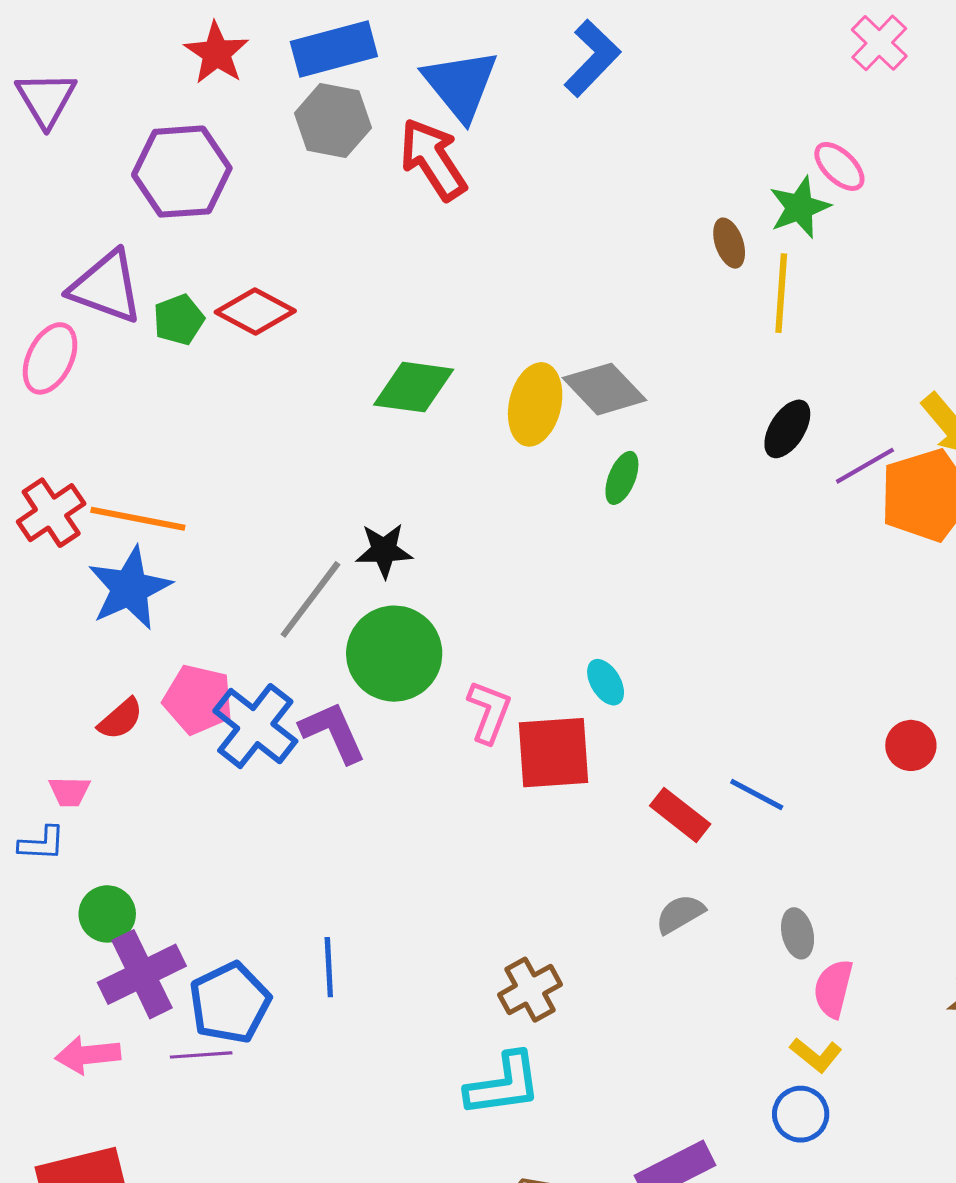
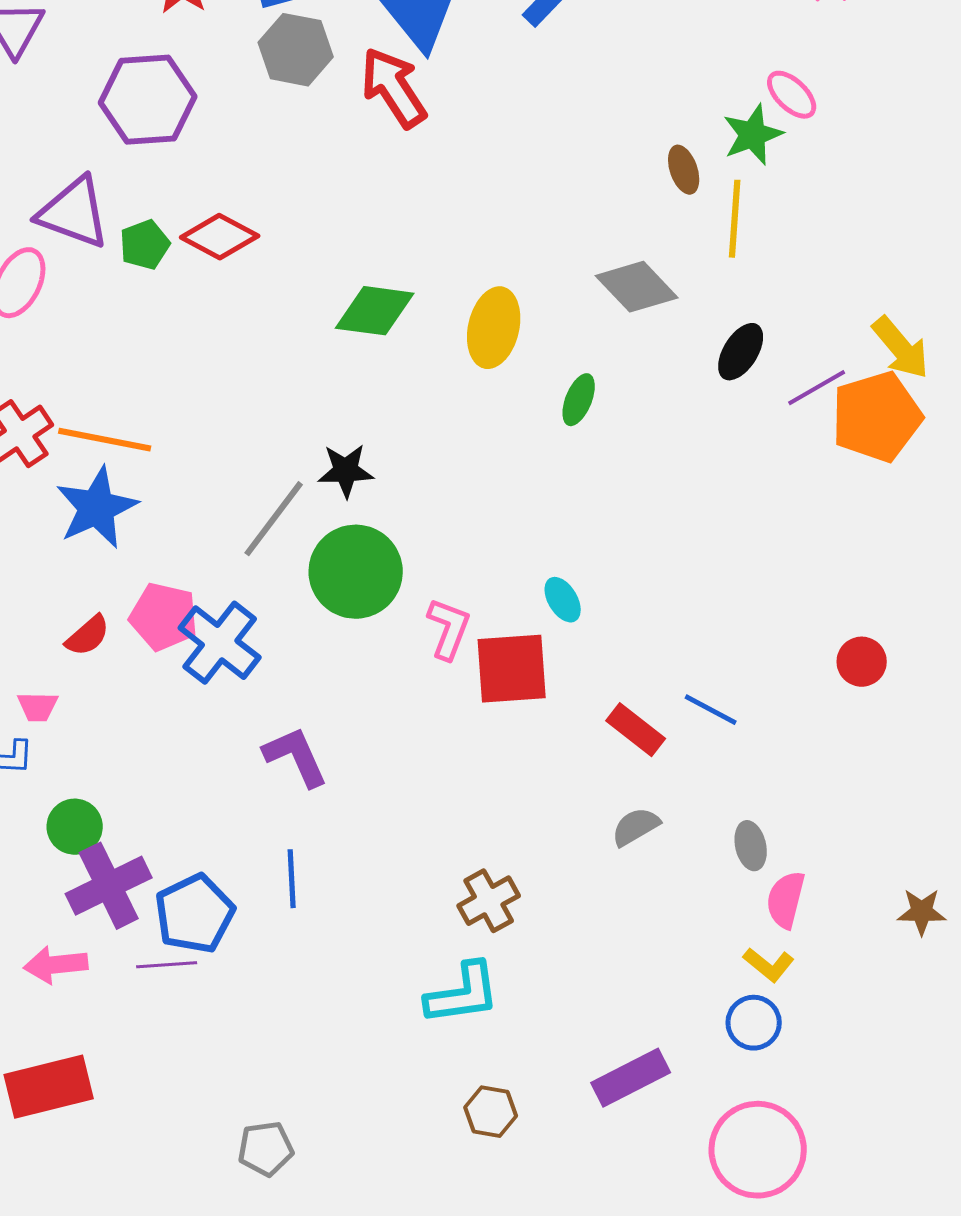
gray diamond: (605, 389) -> (637, 287), moved
purple L-shape: (333, 732) -> (296, 757), moved

